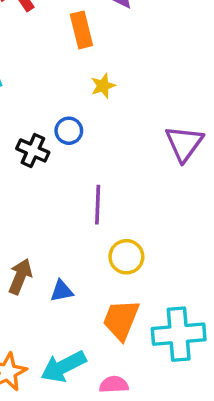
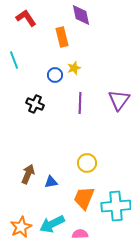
blue circle: (69, 131) -> (55, 75), moved
purple line: (98, 205) -> (80, 103), moved

